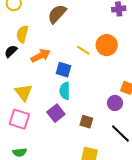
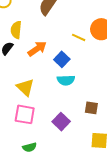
blue square: (64, 70) -> (62, 59), turned 35
cyan semicircle: (65, 91) -> (66, 80), turned -84
purple square: (56, 113) -> (61, 122), moved

